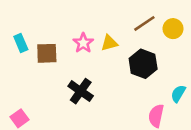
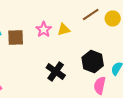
black hexagon: (143, 64) -> (93, 61), moved
black cross: (81, 91) -> (56, 71), moved

